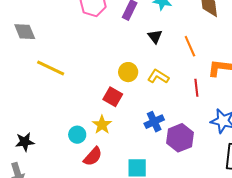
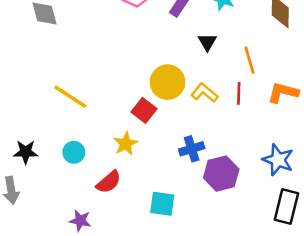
yellow line: (51, 68) -> (70, 97), moved
yellow circle: (128, 72) -> (168, 82), size x1.4
red line: (196, 88) -> (239, 93), moved
cyan circle: (77, 135) -> (74, 152), moved

